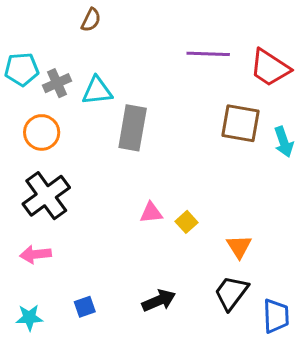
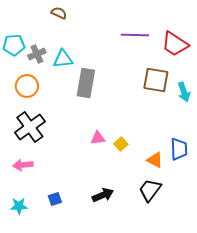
brown semicircle: (91, 20) -> (59, 13), turned -91
orange triangle: (239, 247) -> (155, 160), turned -30
blue trapezoid: (276, 316) -> (179, 149), moved

